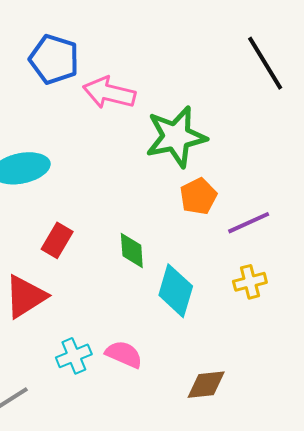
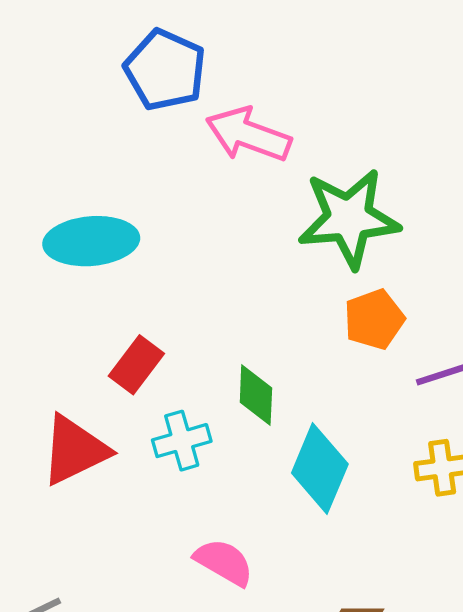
cyan cross: (74, 356) -> (182, 441), moved

